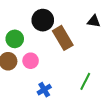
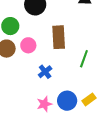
brown rectangle: (63, 38) -> (59, 37), moved, turned 35

